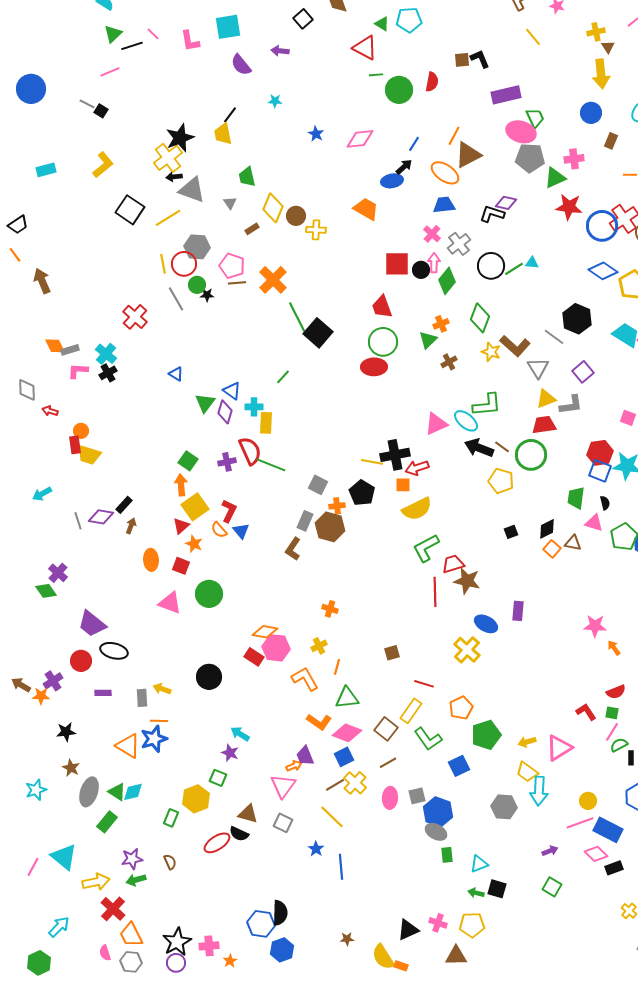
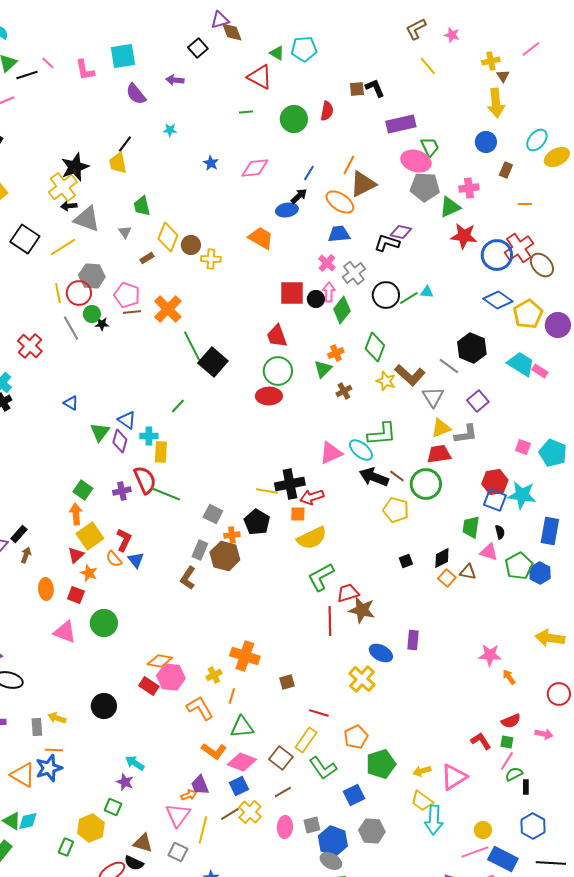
green line: (376, 75) -> (246, 112), moved
orange cross: (330, 609) -> (245, 656), moved, size x1.8
gray hexagon: (504, 807) -> (372, 831), moved
yellow line: (332, 817) -> (203, 830), moved, turned 60

